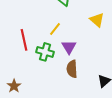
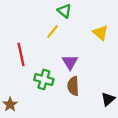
yellow line: (55, 29) -> (53, 32), moved
green cross: (45, 52) -> (44, 79), moved

